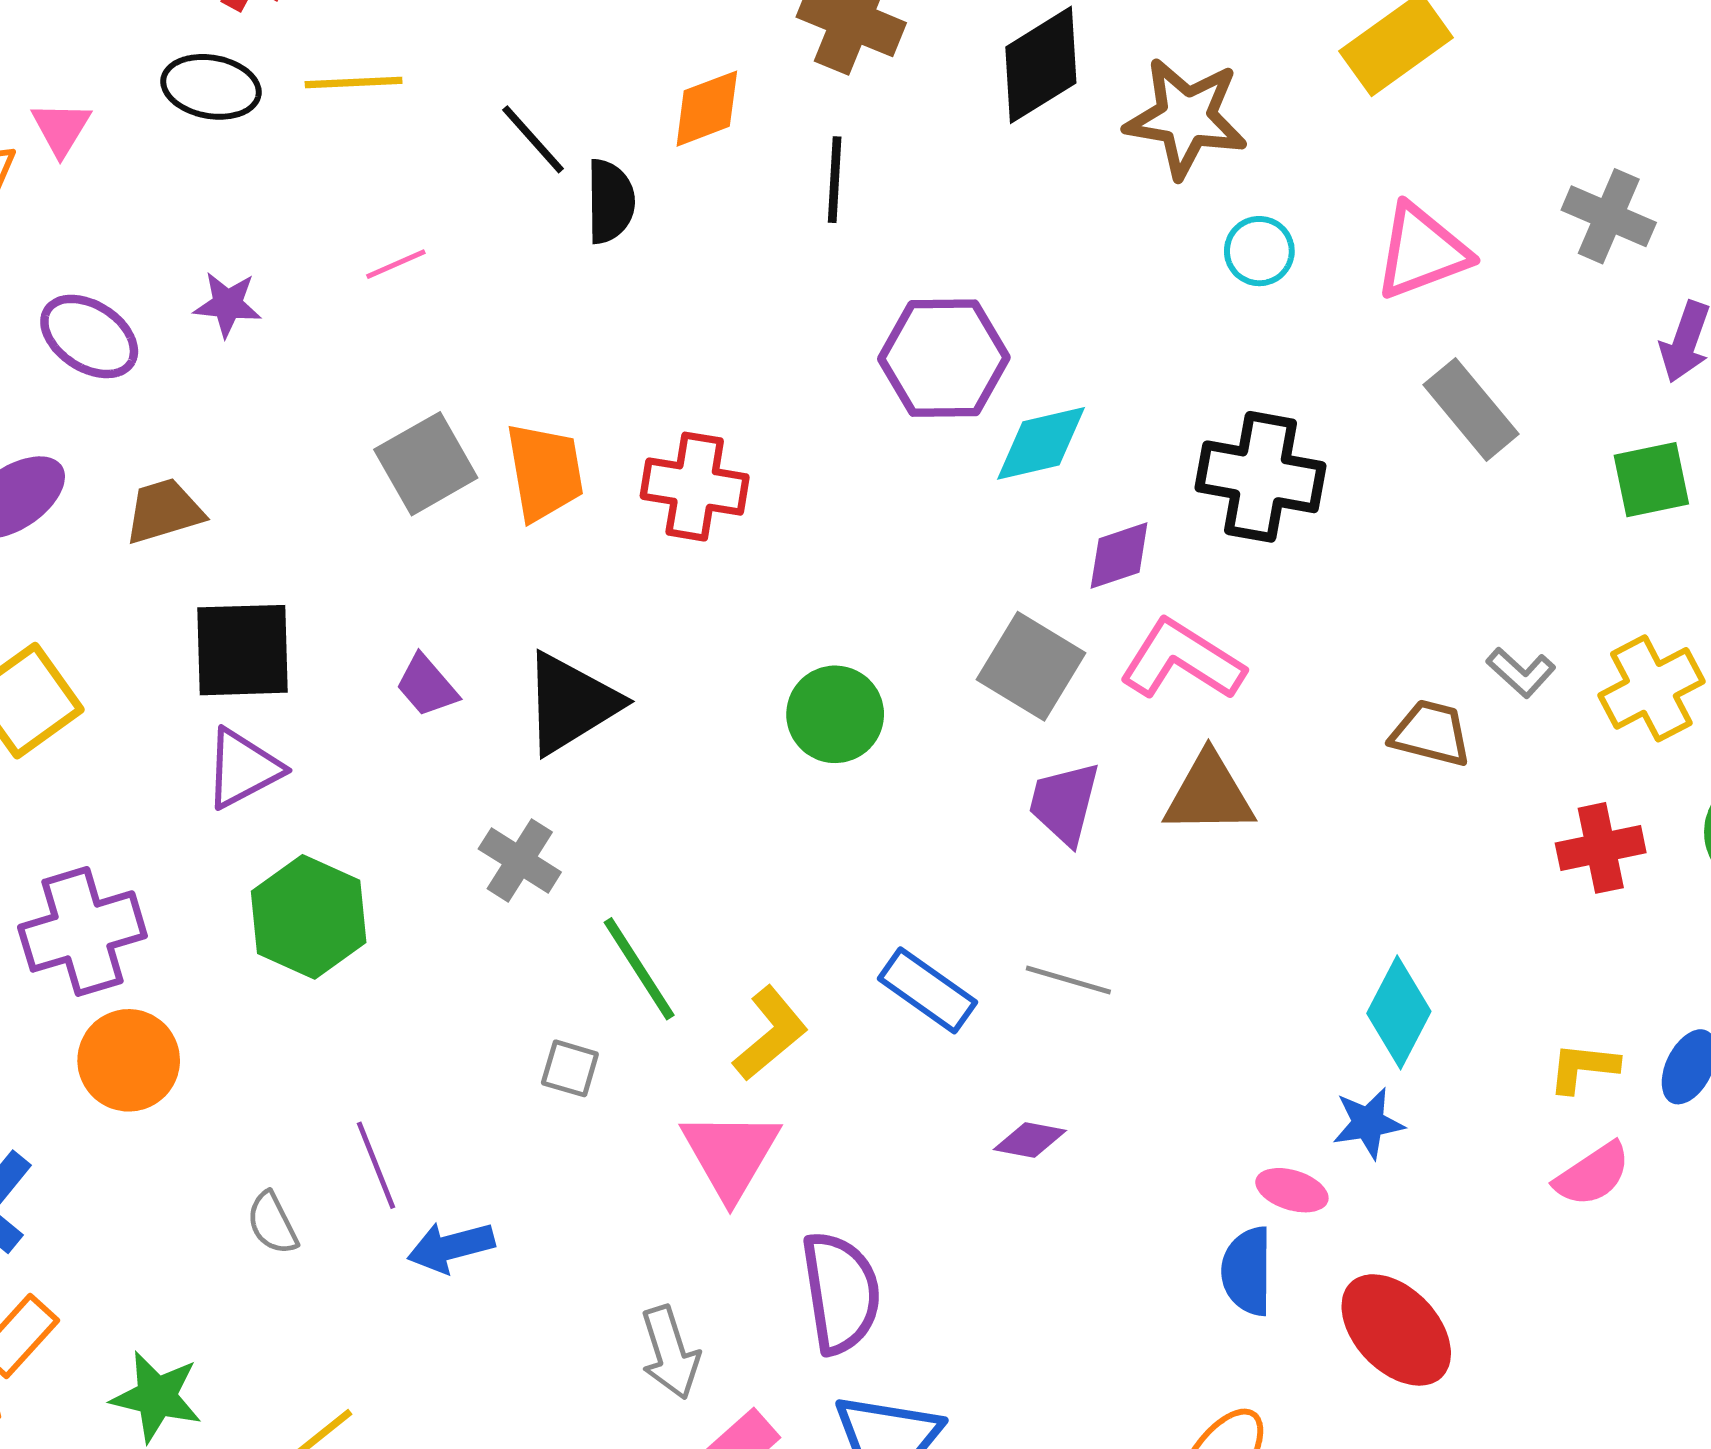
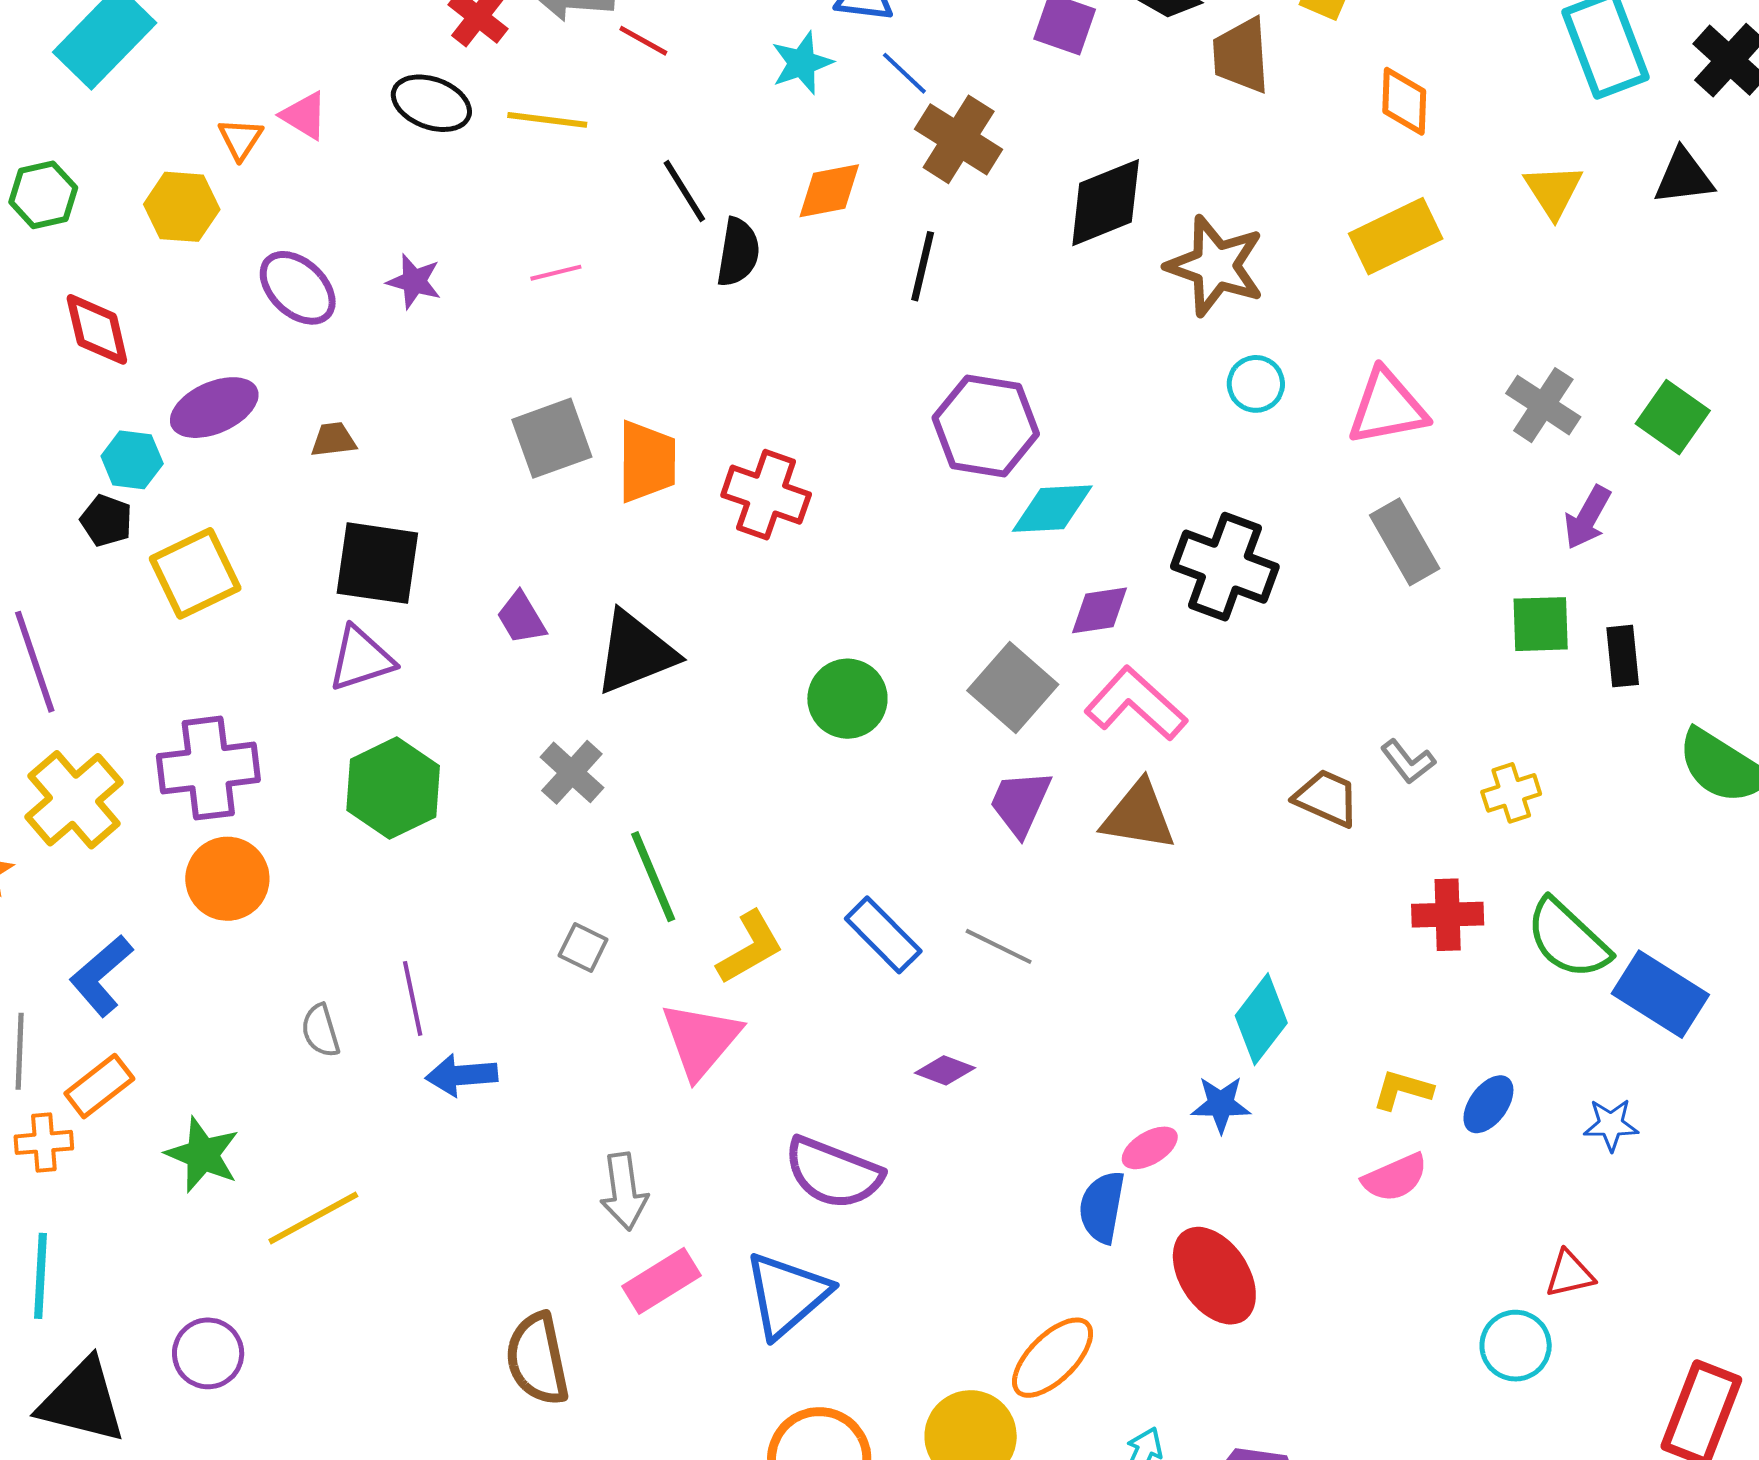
pink triangle: (61, 128) -> (304, 116), turned -40
brown trapezoid: (164, 511) -> (333, 440), size x0.7
yellow cross: (1651, 688) -> (1511, 793), size x0.7
pink ellipse: (1292, 1190) -> (1150, 1148), turned -58
purple semicircle: (841, 1293) -> (833, 1173), moved, turned 110

